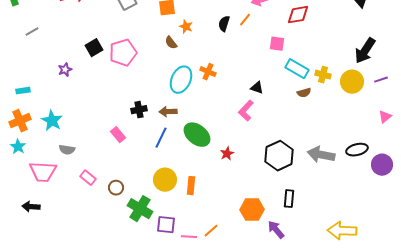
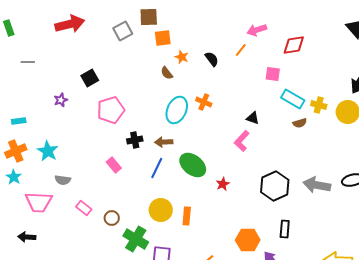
black semicircle: (224, 24) -> (212, 59), moved, turned 126
gray line: (32, 32) -> (28, 62), turned 32
pink pentagon: (123, 53) -> (111, 110), moved

